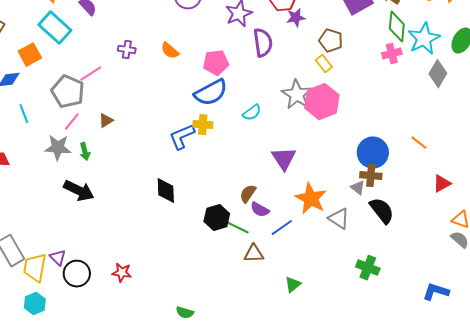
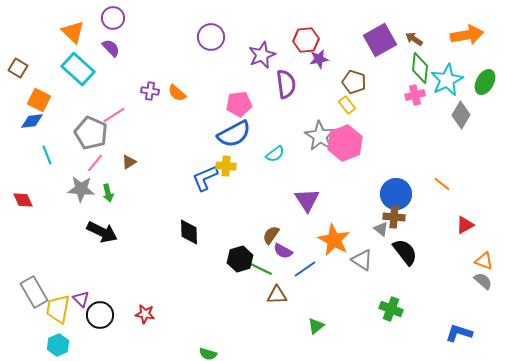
orange semicircle: (170, 51) -> (177, 93), moved
orange square: (30, 55) -> (39, 100), moved, turned -35

